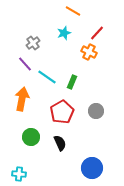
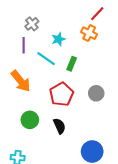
cyan star: (64, 33) -> (58, 39), moved
purple line: (25, 64) -> (24, 45), turned 42
orange arrow: (22, 99) -> (21, 81), turned 130

